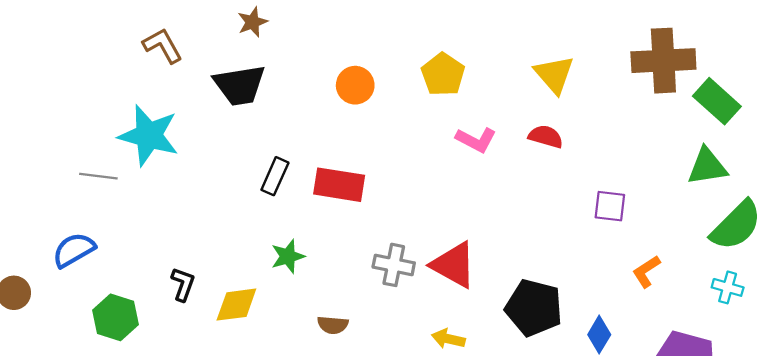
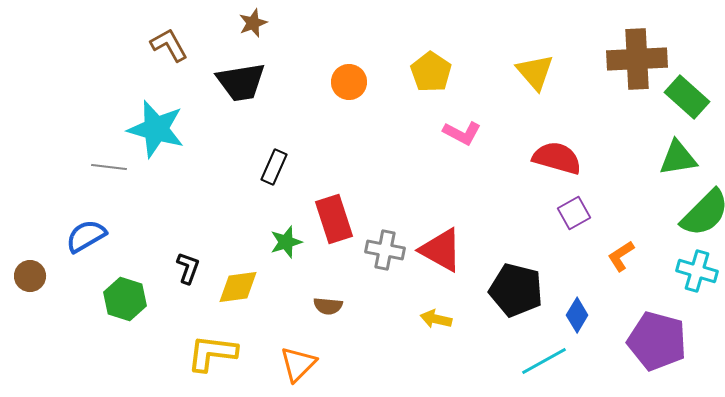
red semicircle: (546, 137) -> (557, 158), moved, size x1.5
red rectangle: (339, 185) -> (334, 219), moved, turned 63
purple square: (610, 206) -> (574, 213), moved, turned -36
cyan cross: (728, 287) -> (697, 271), size x1.4

